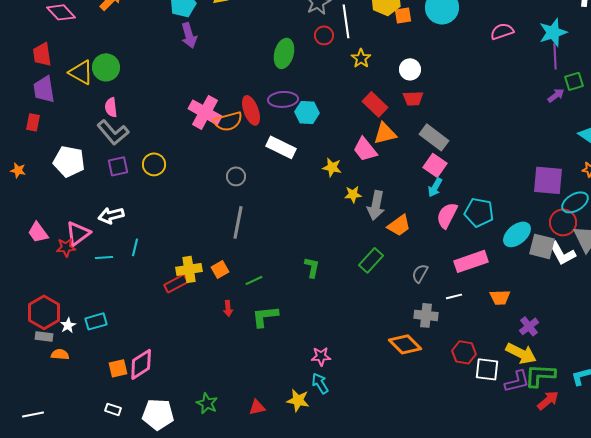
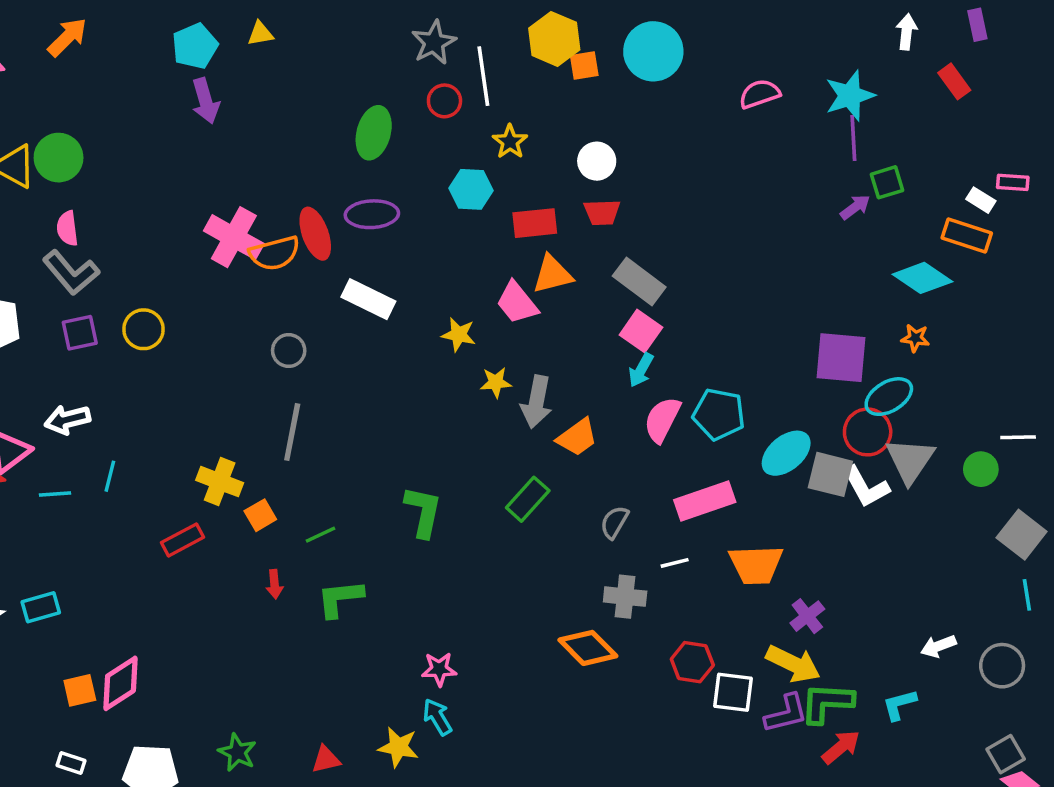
red rectangle: (375, 104) -> (535, 223), turned -50
cyan hexagon: (307, 112) -> (471, 189), moved
green L-shape: (312, 267) -> (423, 512), size x1.4
yellow cross: (189, 269) -> (220, 482), moved, turned 30
orange trapezoid: (500, 297) -> (756, 565), size x1.5

